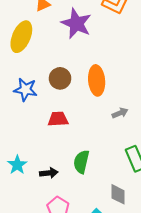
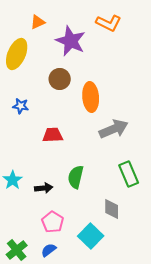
brown circle: (60, 78) -> (60, 79), moved
blue star: (25, 90) -> (21, 106), size x0.7
gray arrow: (120, 113) -> (114, 129), size x1.8

